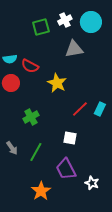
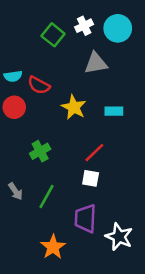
green square: (41, 27) -> (53, 35), turned -36
red line: (80, 109) -> (94, 153), moved
cyan rectangle: (100, 109) -> (114, 111), moved, turned 64
purple trapezoid: (66, 169) -> (85, 219), turned 30
white star: (92, 183) -> (119, 237), size x1.5

